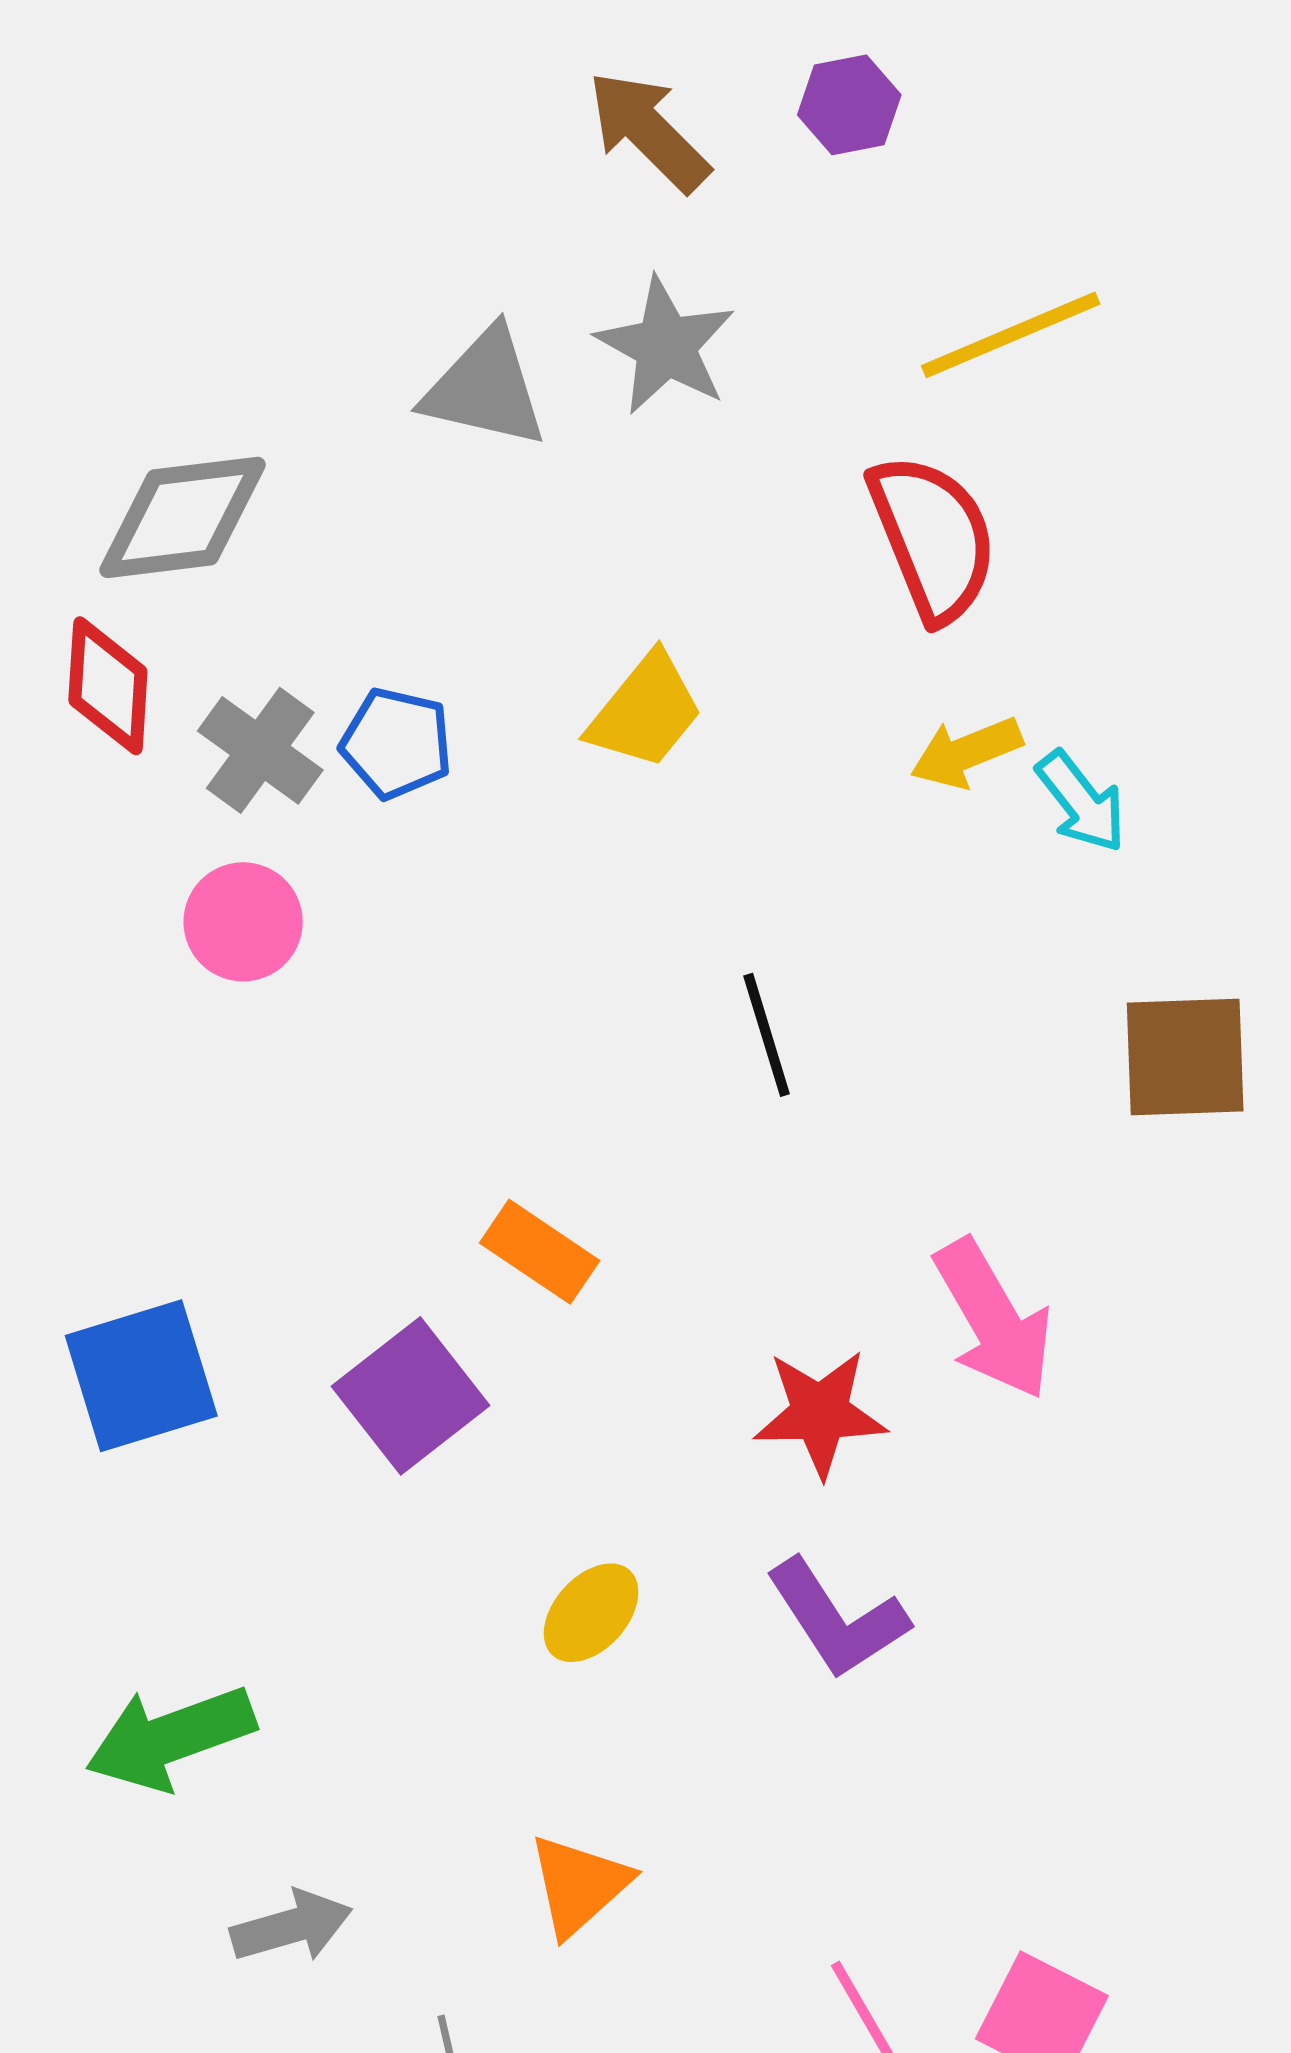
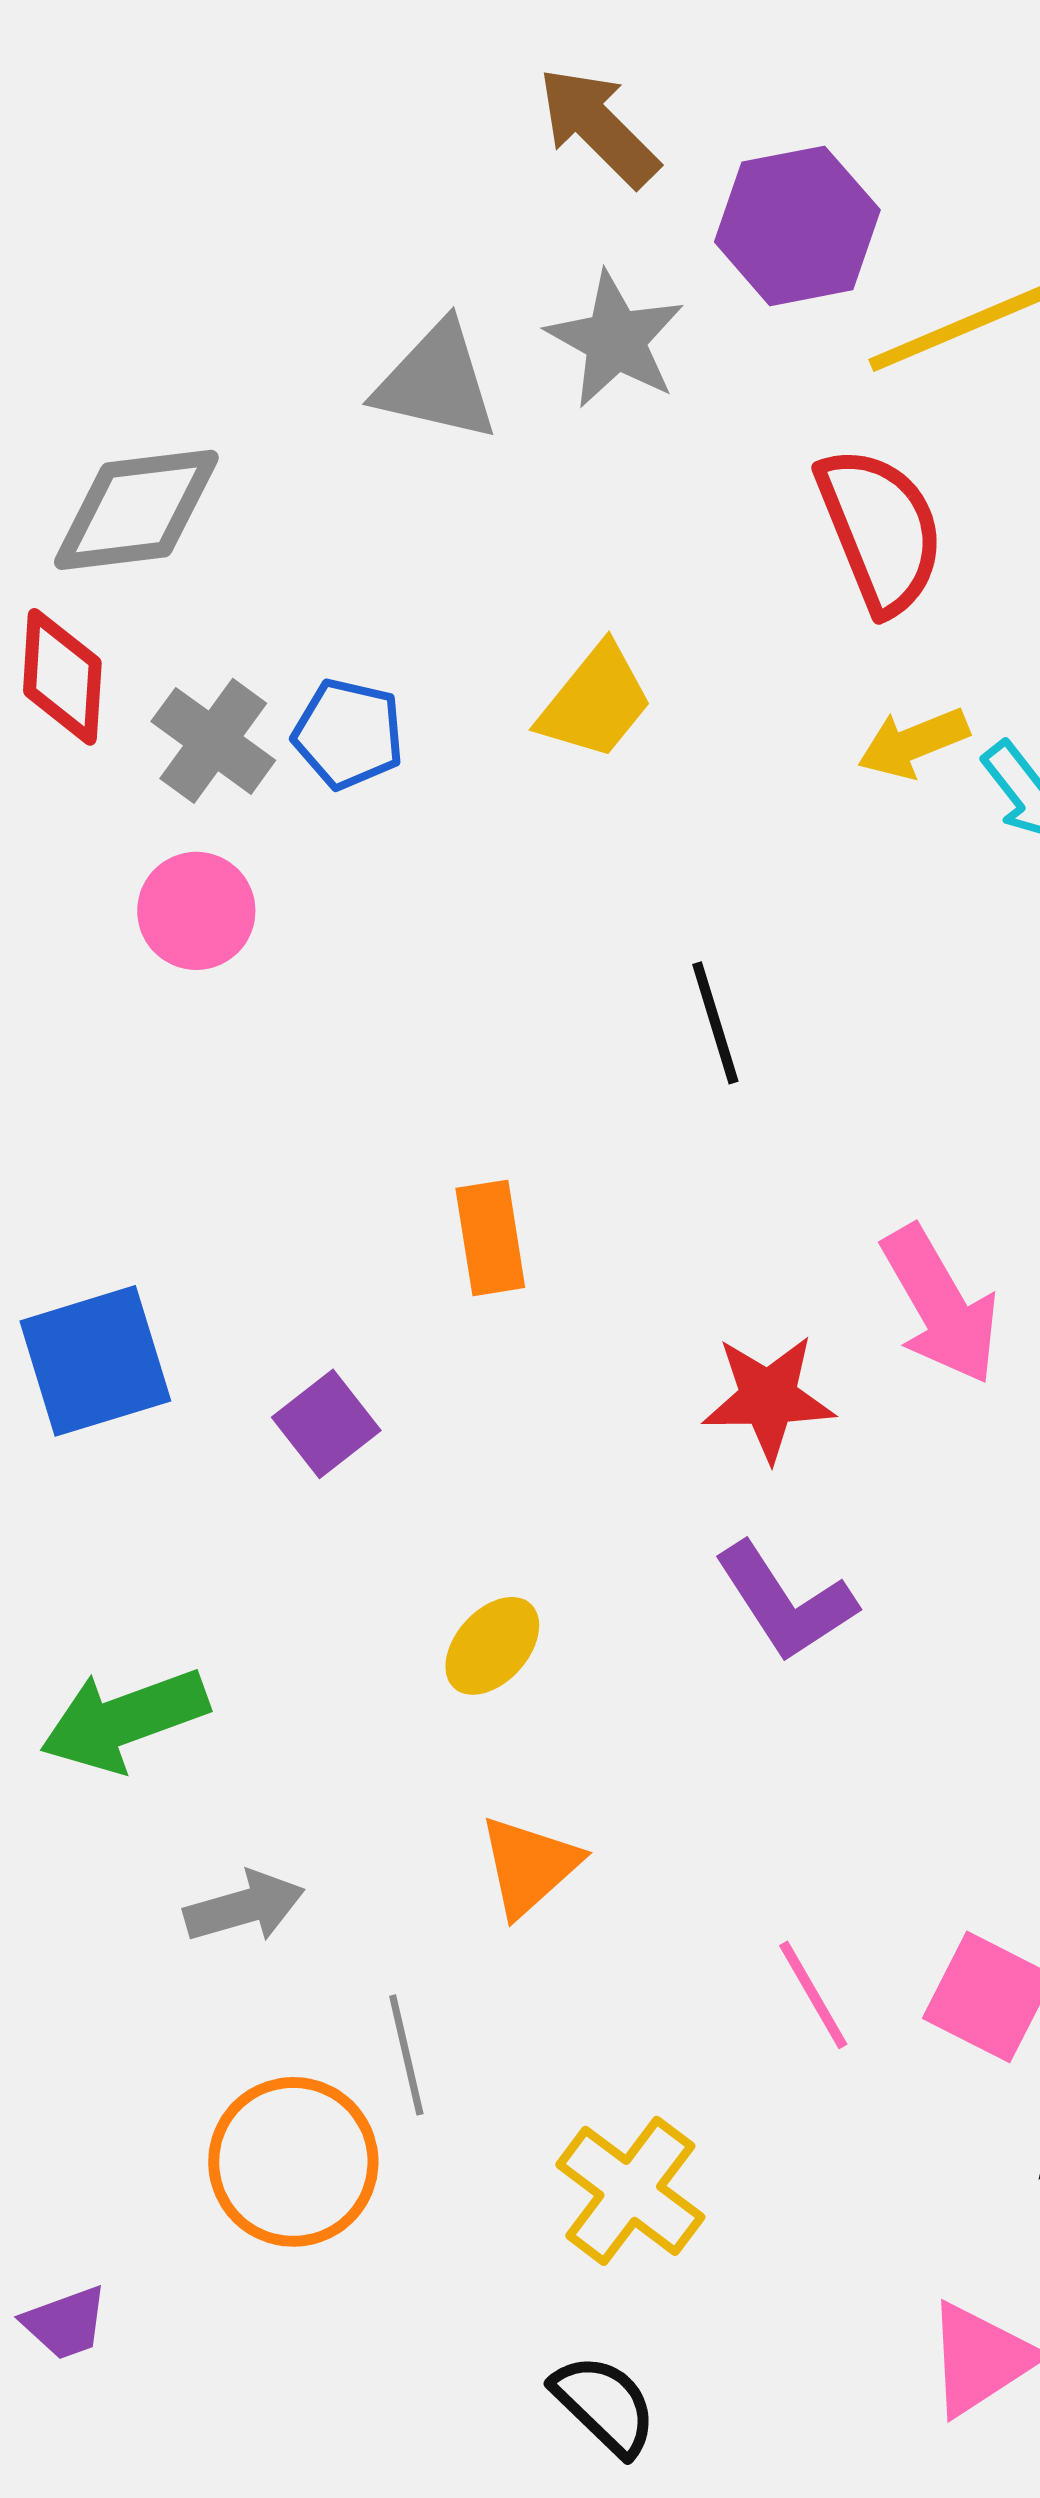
purple hexagon: (849, 105) -> (797, 226), moved, size x1.6
orange rectangle: (540, 1252) -> (490, 1238), turned 47
purple square: (410, 1396) -> (326, 1424), moved, size x0.7
yellow ellipse: (591, 1613) -> (492, 1646), moved

